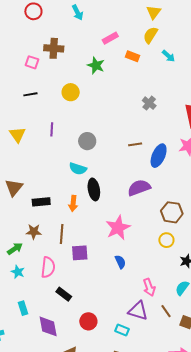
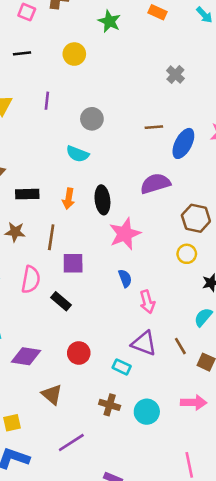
black ellipse: (94, 189) -> (102, 200), moved
pink arrow: (149, 287) -> (147, 302), moved
black rectangle: (64, 294) -> (61, 301), moved
purple diamond: (48, 326) -> (26, 356), turned -75

